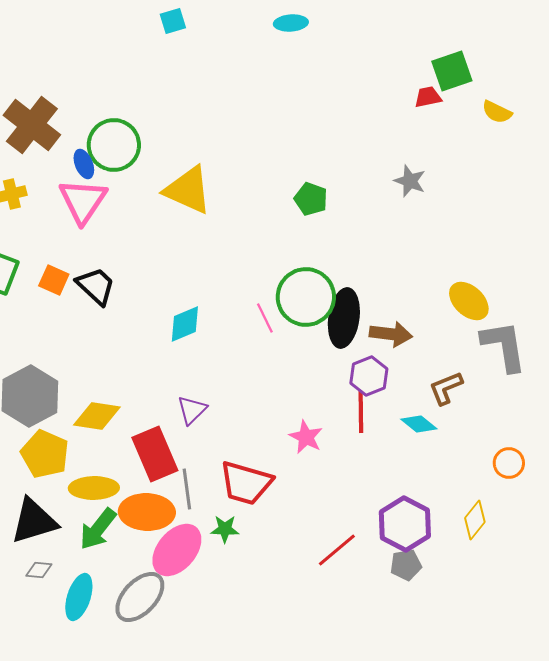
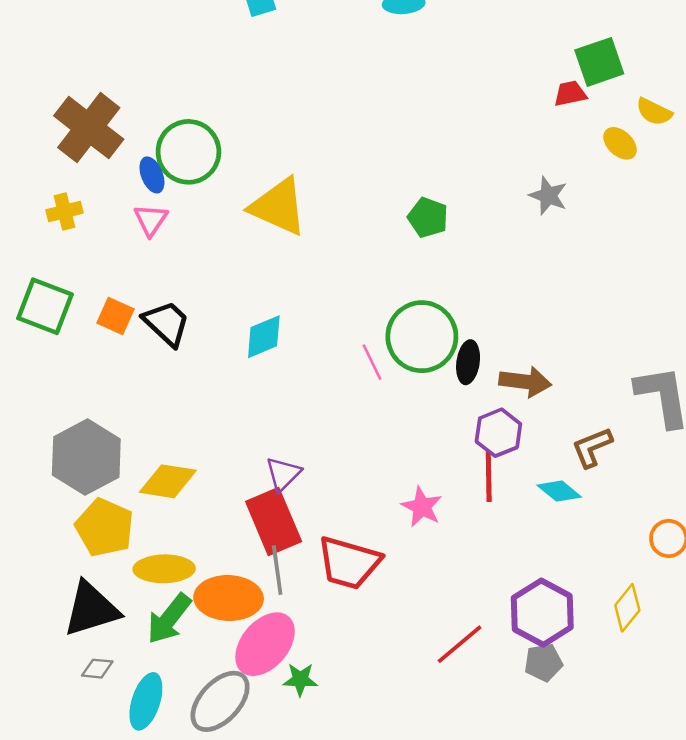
pink triangle: (83, 201) -> (151, 220), size x0.6
yellow ellipse: (469, 301) -> (620, 143), moved, size x0.7
black ellipse: (344, 318) -> (468, 362), size x0.6
cyan diamond: (185, 324) -> (264, 337), moved
red rectangle: (155, 454) -> (274, 521), moved
green star: (225, 529) -> (300, 679), moved

